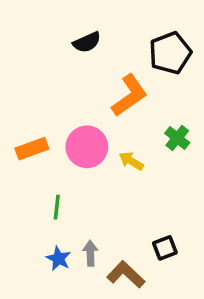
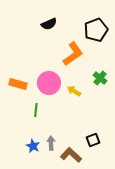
orange rectangle: (32, 149) -> (18, 84), turned 36
green line: (57, 207) -> (36, 110), moved

